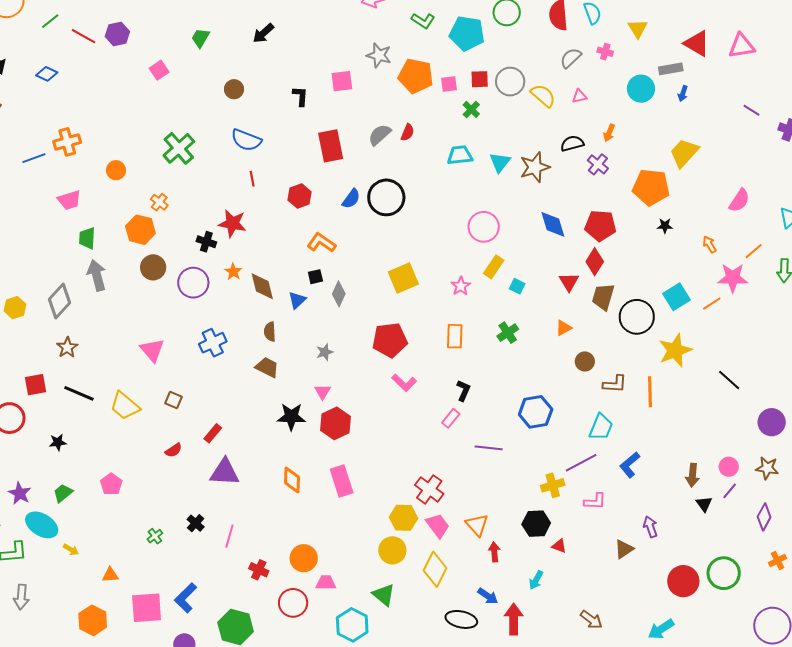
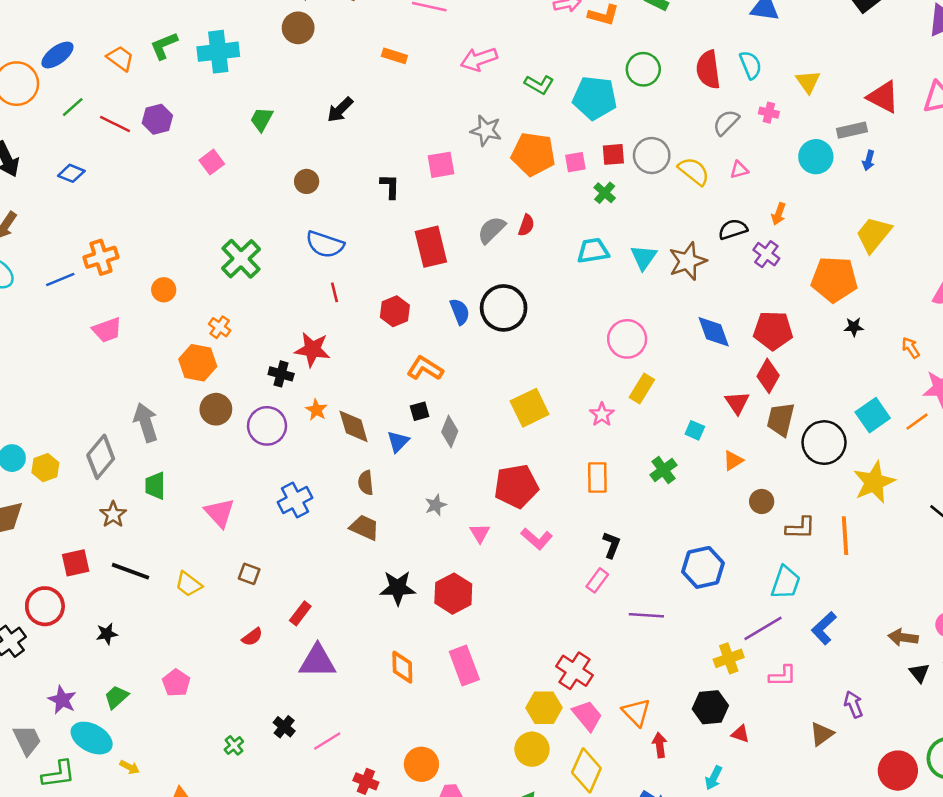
blue semicircle: (351, 199) -> (460, 312), turned -55
green trapezoid: (87, 238) -> (155, 486), moved
cyan square: (517, 286) -> (695, 430), moved
pink triangle: (323, 392) -> (480, 533), moved
yellow trapezoid: (125, 406) -> (189, 584), size x0.7
brown arrow: (692, 475) -> (903, 637), turned 95
pink line: (229, 536) -> (327, 741), turned 45

